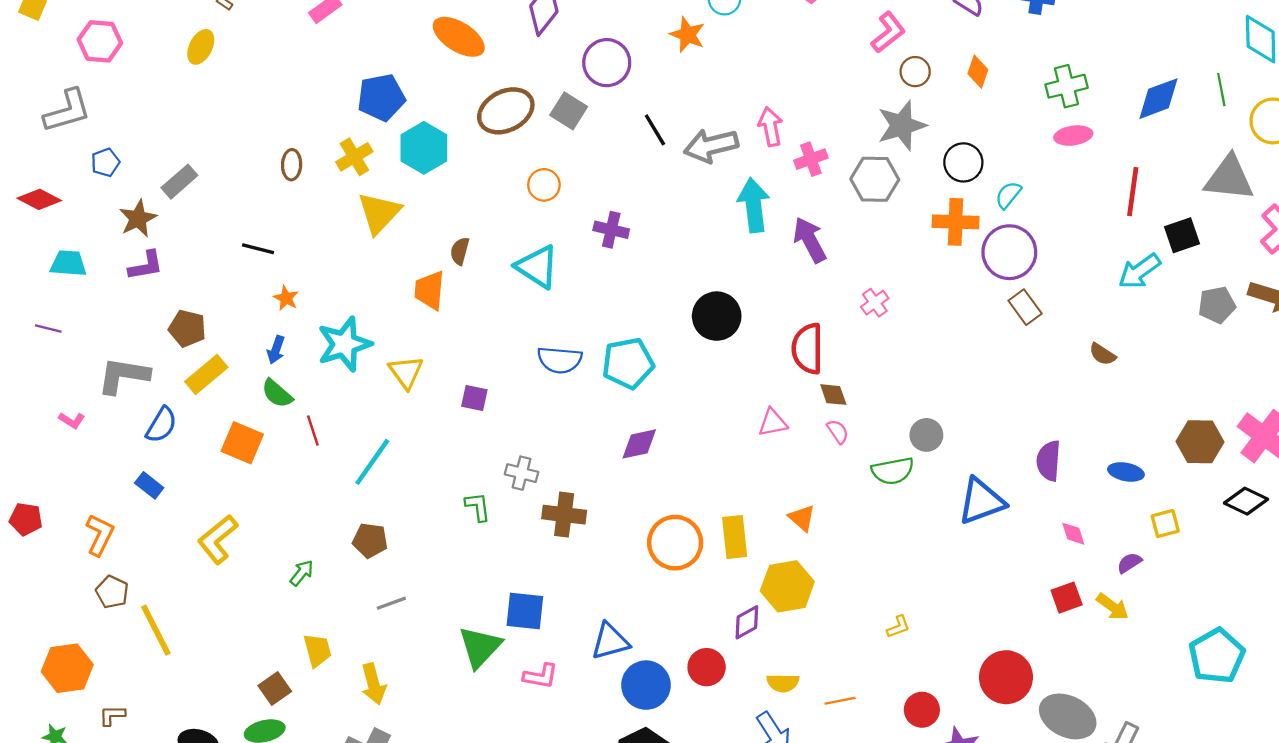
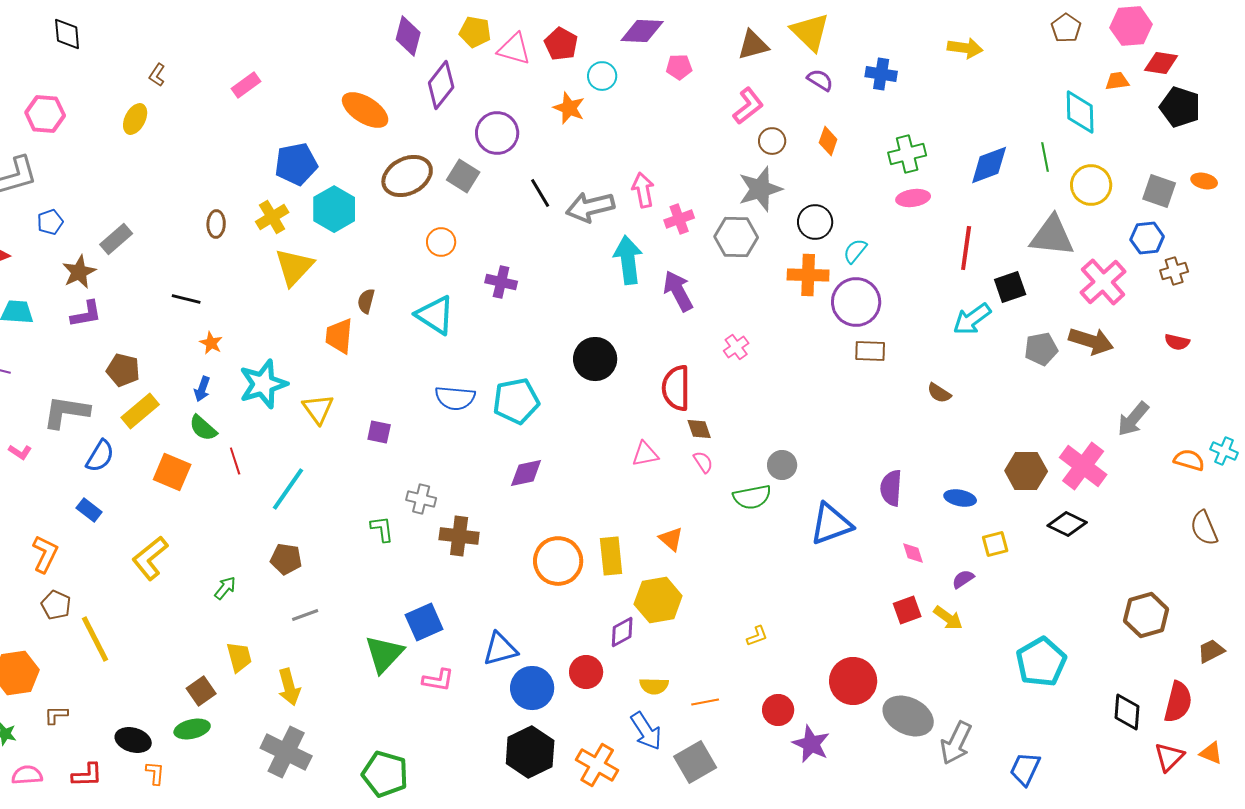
brown rectangle: (1025, 307) -> (870, 351), turned -52
blue square: (525, 611) -> (424, 622), turned -30

